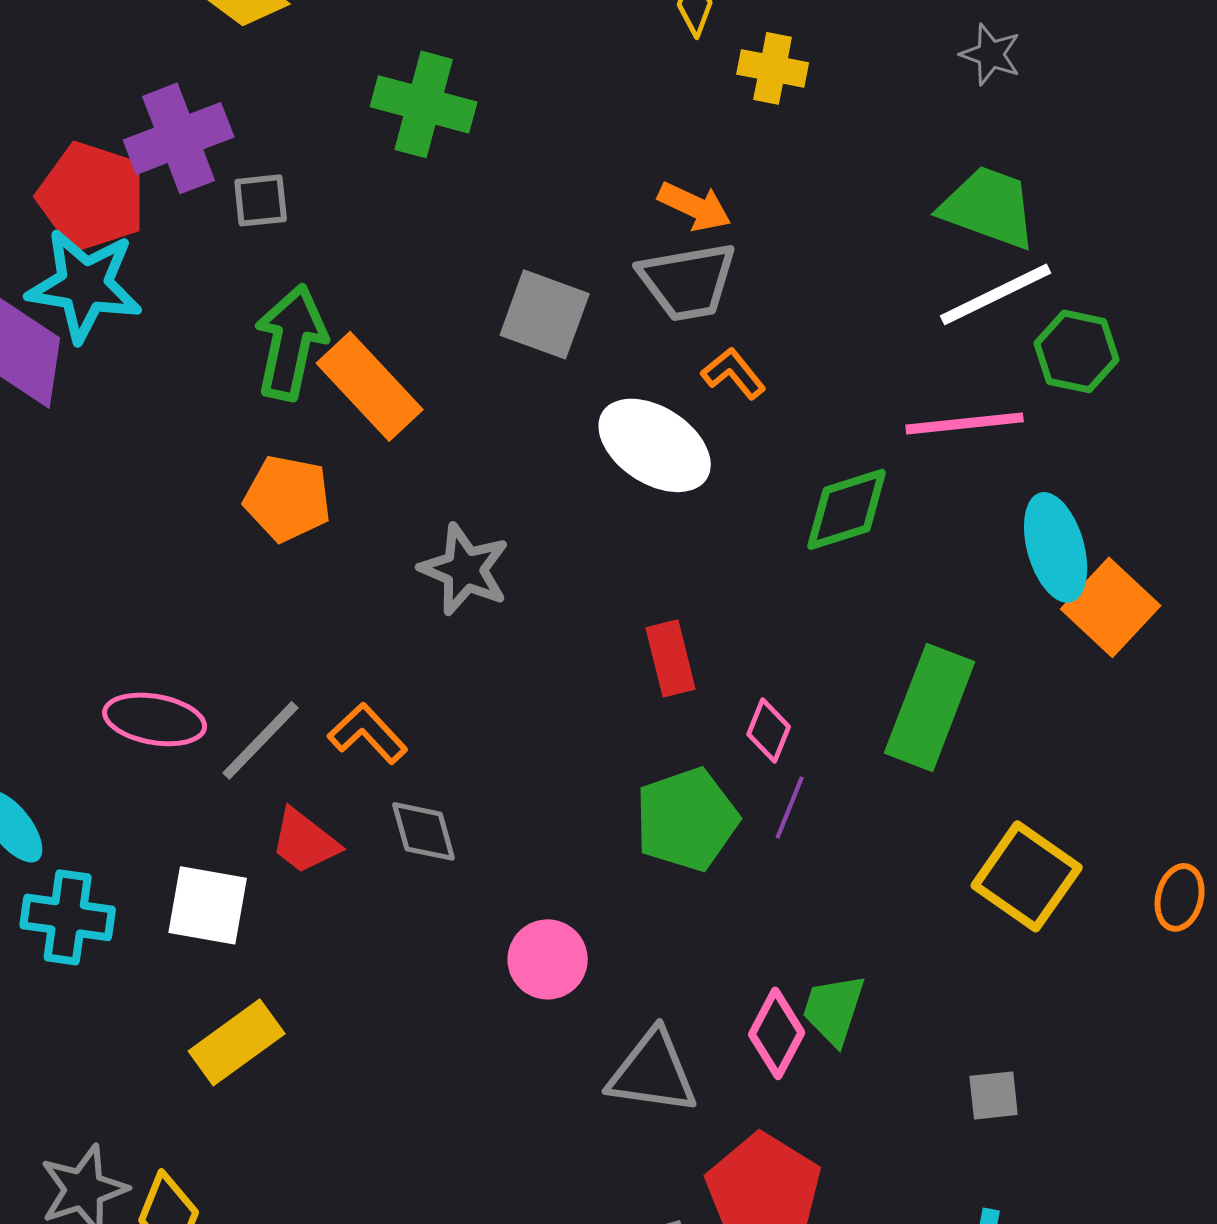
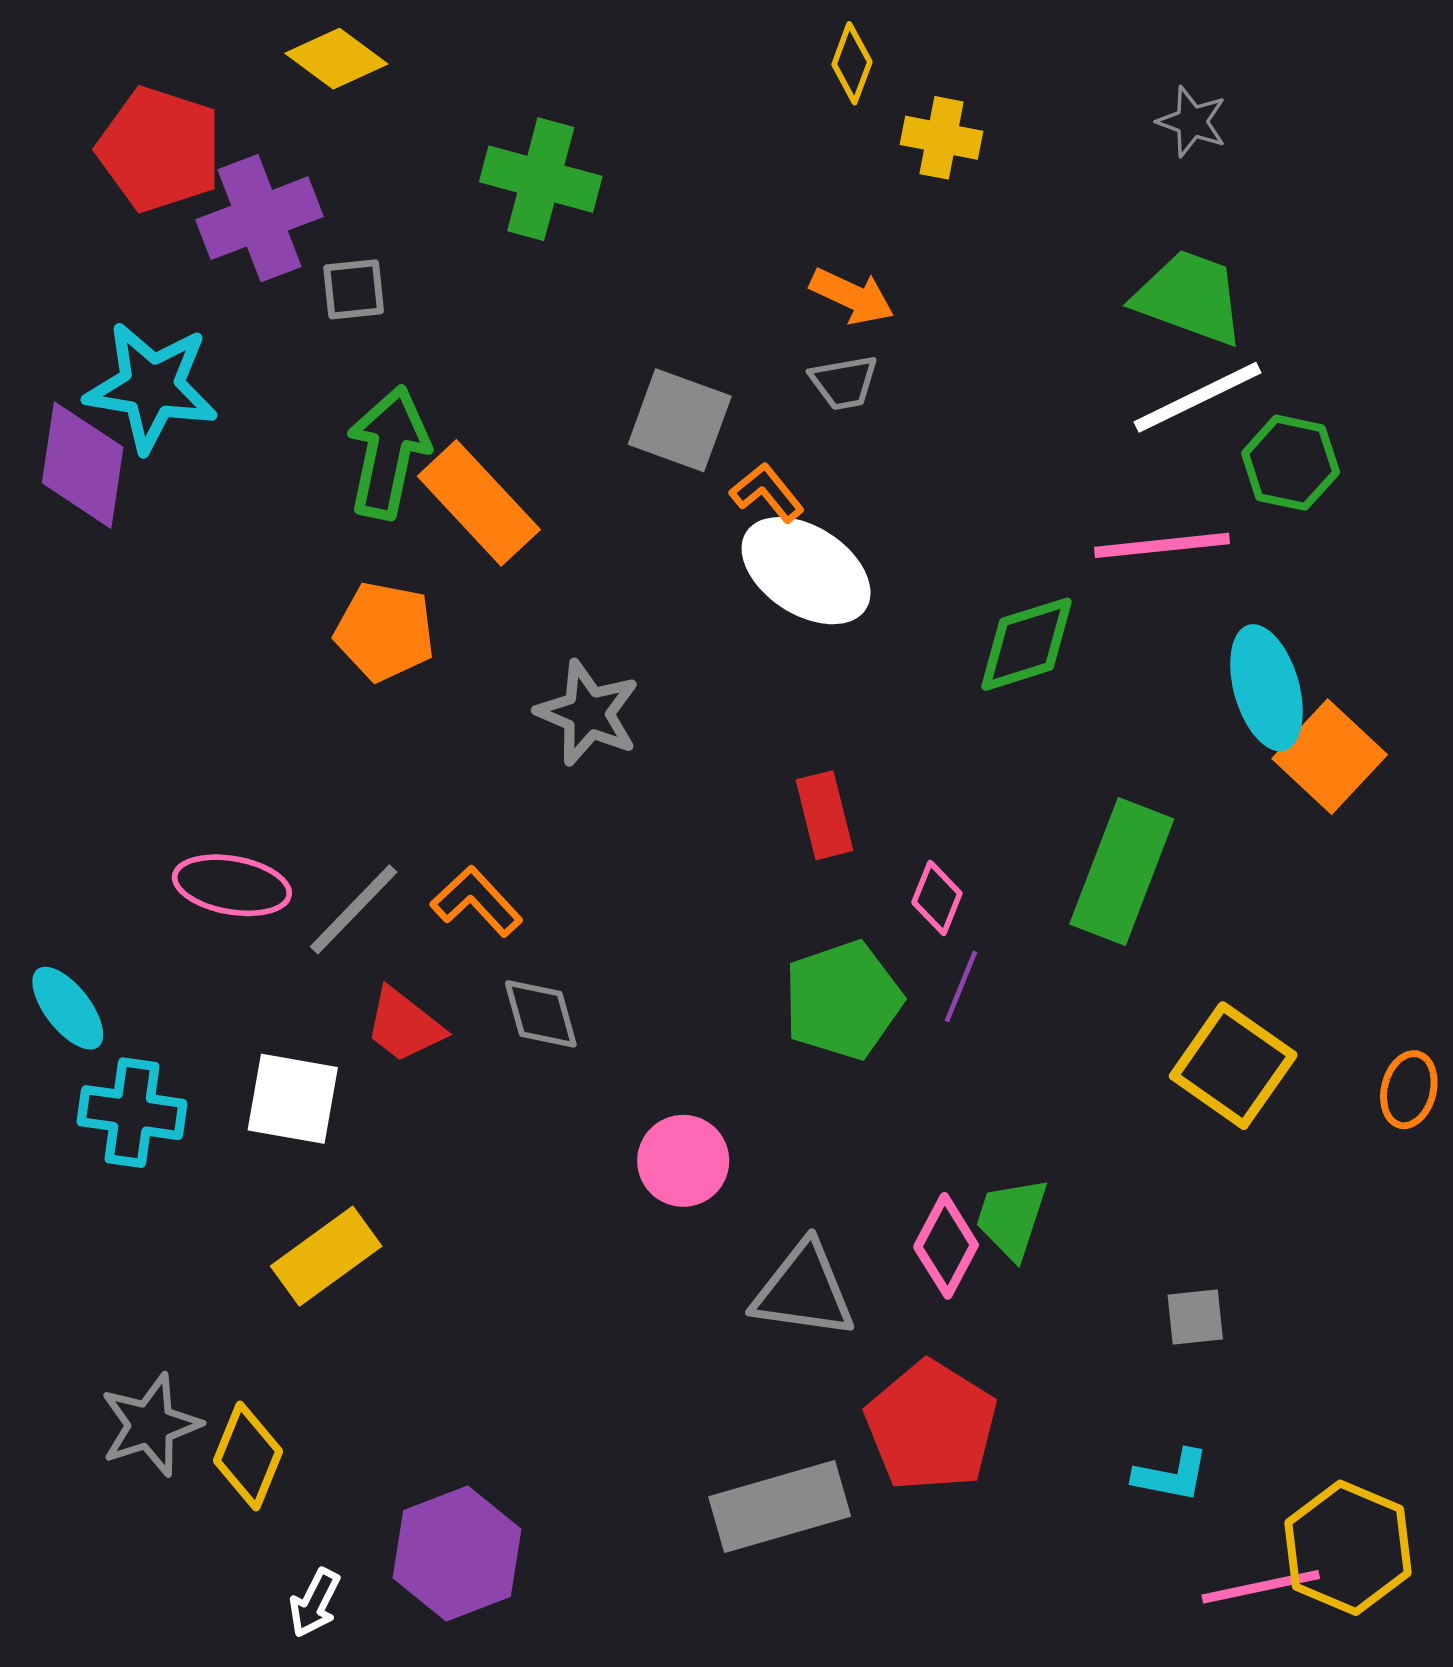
red pentagon: (92, 196) -> (160, 149), moved
gray trapezoid: (688, 281) -> (844, 382), size x0.6
orange L-shape: (734, 373) -> (767, 493), moved

